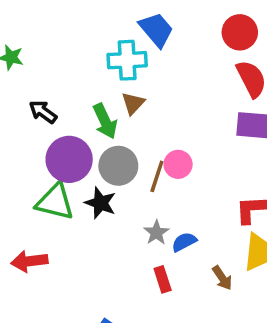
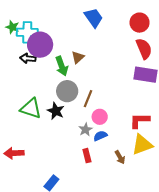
cyan cross: (127, 60) -> (27, 32), moved
black arrow: (43, 112) -> (28, 58), turned -35
purple circle: (69, 159) -> (40, 45), moved
pink circle: (178, 164) -> (100, 117), moved
red arrow: (29, 261) -> (14, 153), moved

